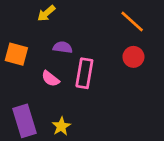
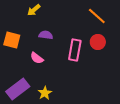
pink rectangle: (84, 73) -> (75, 50), moved
purple rectangle: (25, 121) -> (18, 89), turned 70

